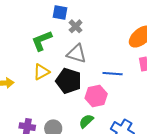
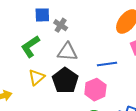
black pentagon: (69, 81) -> (65, 80), turned 30

